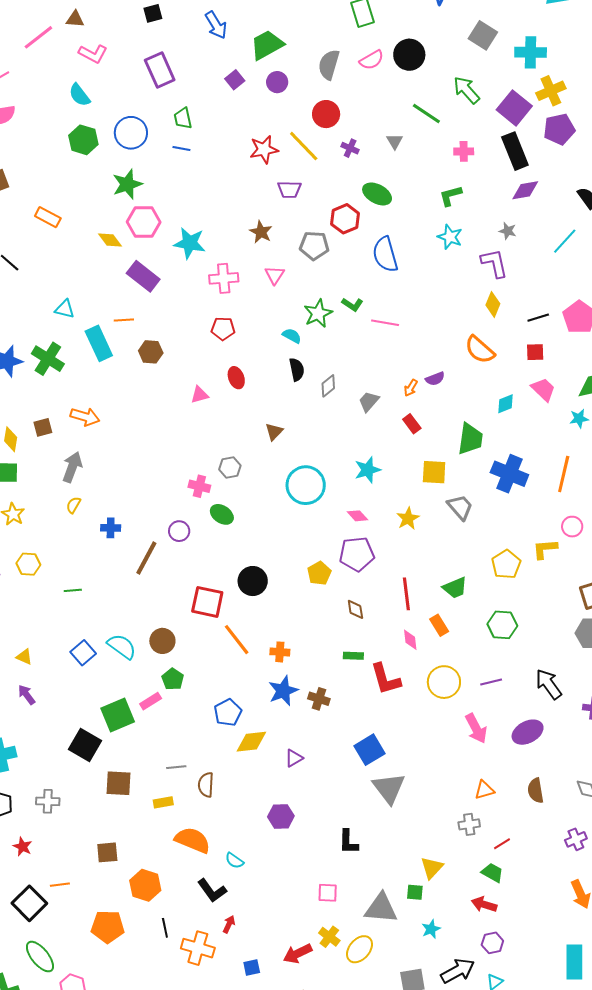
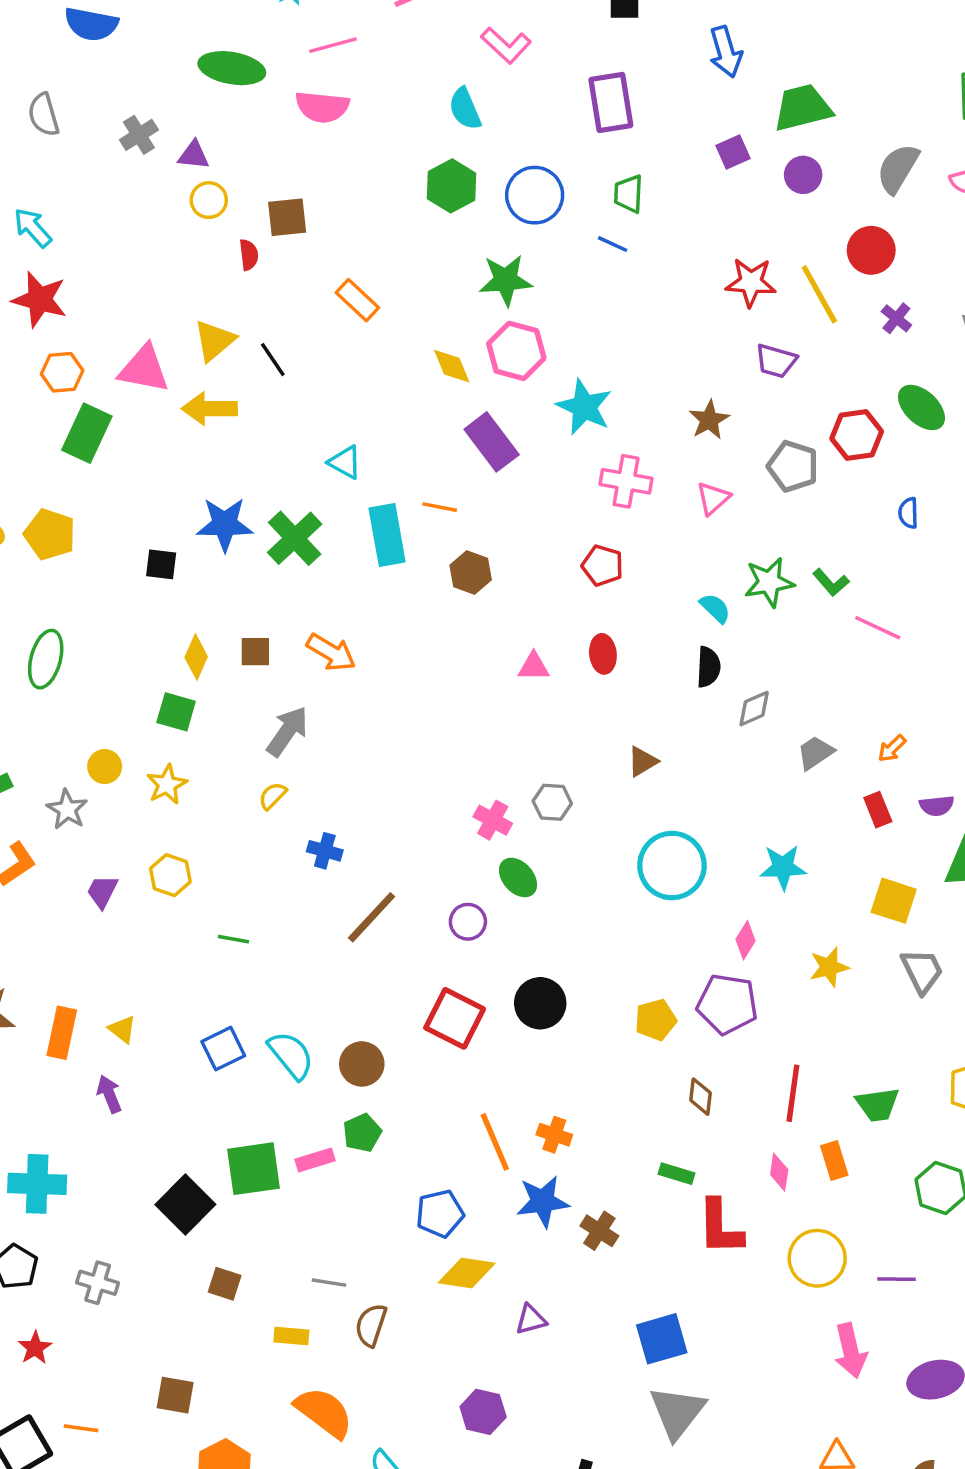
blue semicircle: (385, 254) -> (908, 513), size x0.5
purple semicircle: (435, 379) -> (937, 806), moved
pink diamond: (357, 516) -> (745, 940), turned 60
purple circle: (179, 531) -> (468, 922), moved
orange line: (237, 640) -> (495, 1142), moved
brown square: (118, 783) -> (225, 1284), size x0.7

